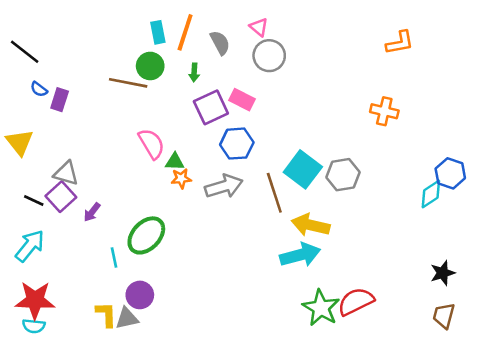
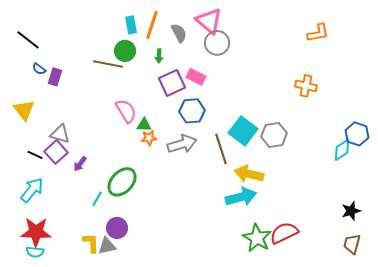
pink triangle: (259, 27) -> (209, 21), size x1.8
cyan line: (114, 257) -> (97, 199), turned 42

